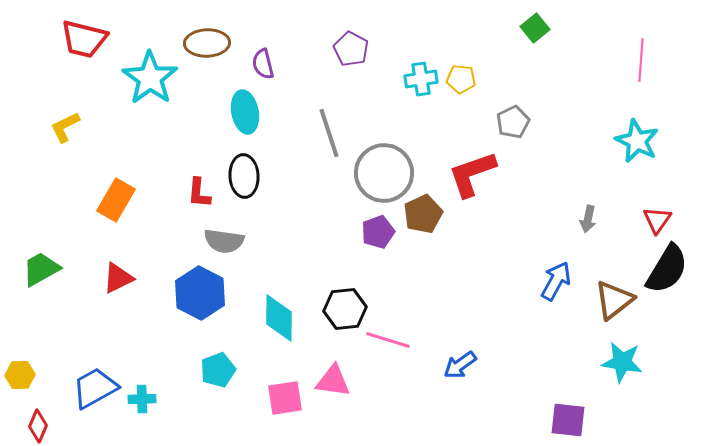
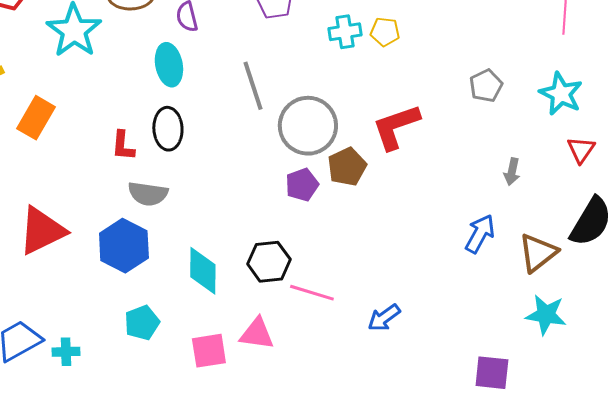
gray pentagon: (513, 122) -> (486, 86), moved
orange rectangle: (116, 200) -> (36, 118), moved
red triangle: (657, 220) -> (581, 150), moved
red triangle: (118, 278) -> (42, 231), size x1.6

